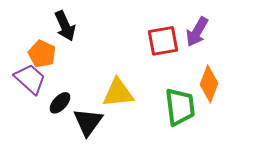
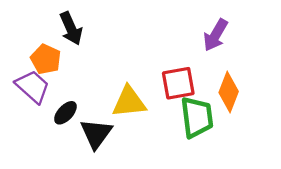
red square: (163, 41) -> (178, 83), moved

